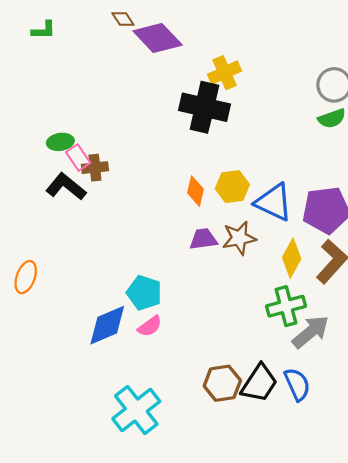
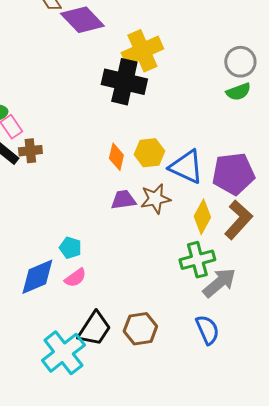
yellow cross: (225, 73) -> (142, 51), size x1.4
brown cross: (95, 168) -> (30, 151), moved
cyan pentagon: (144, 293) -> (70, 248), size x0.7
black trapezoid: (259, 383) -> (94, 329), moved

